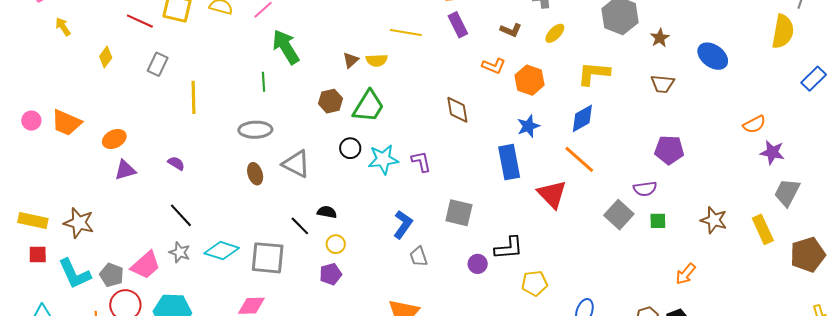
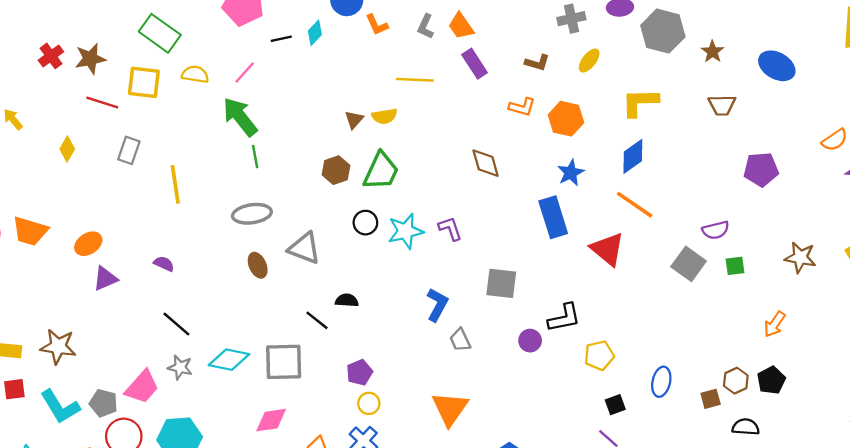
green arrow: (286, 47) -> (240, 117), moved
purple pentagon: (669, 150) -> (761, 169), moved
yellow circle: (336, 244) -> (369, 403), moved

